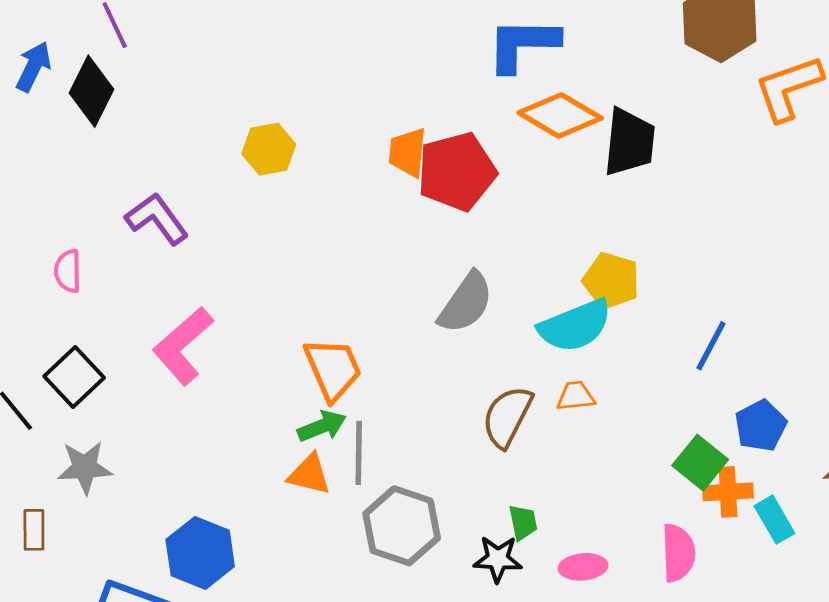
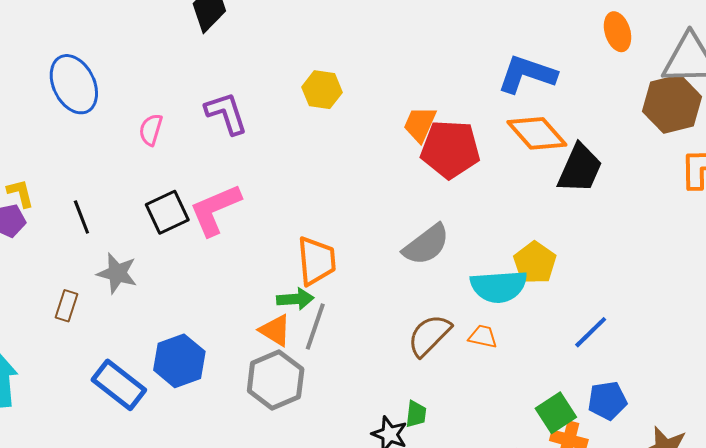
black square: (74, 377) -> (167, 212), moved
gray hexagon: (402, 526) -> (276, 380), moved

